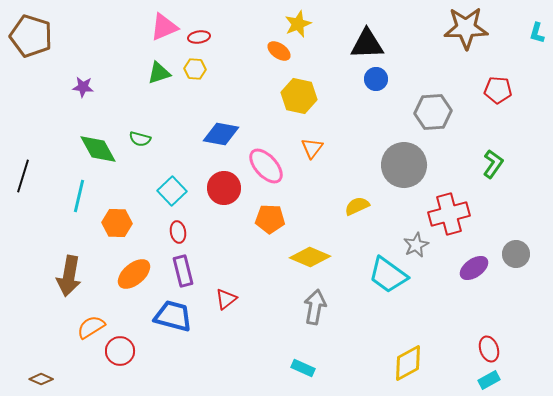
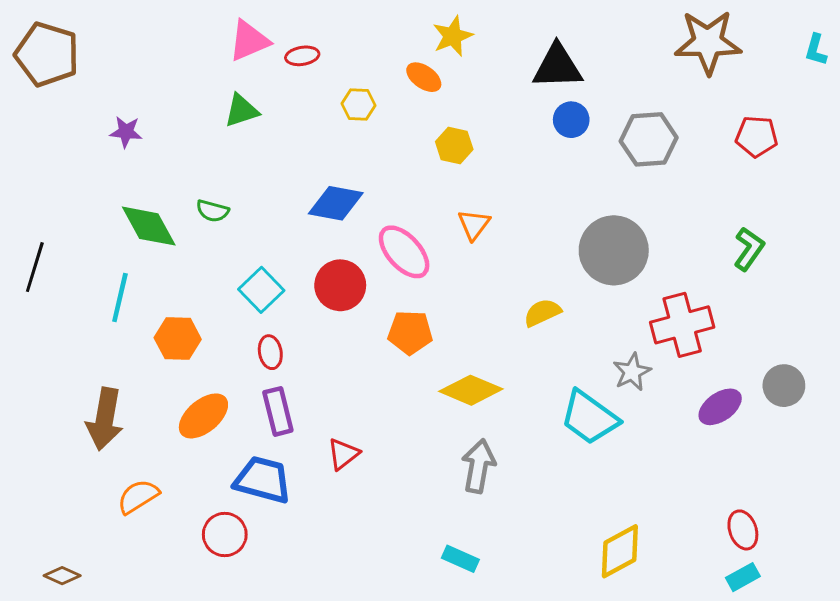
yellow hexagon: (195, 69) -> (358, 104), moved
yellow hexagon: (299, 96) -> (454, 146), size x0.7
gray hexagon: (433, 112) -> (649, 139), moved
red circle: (120, 351) -> (225, 535), moved

